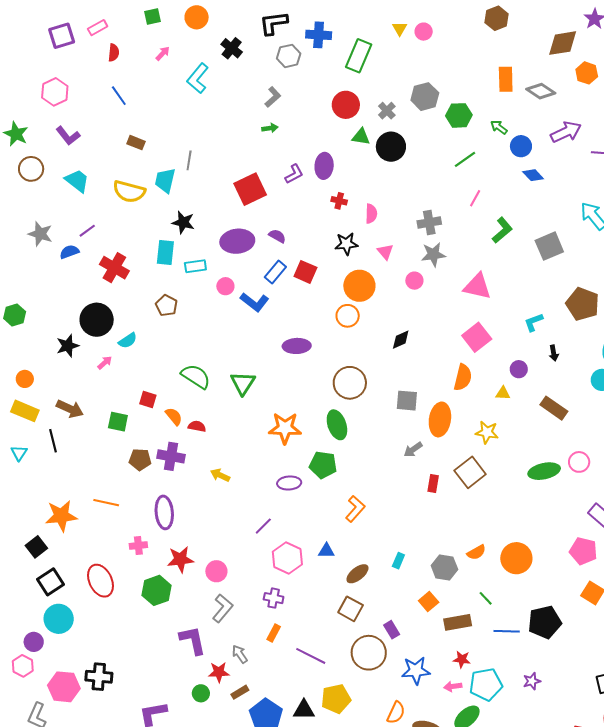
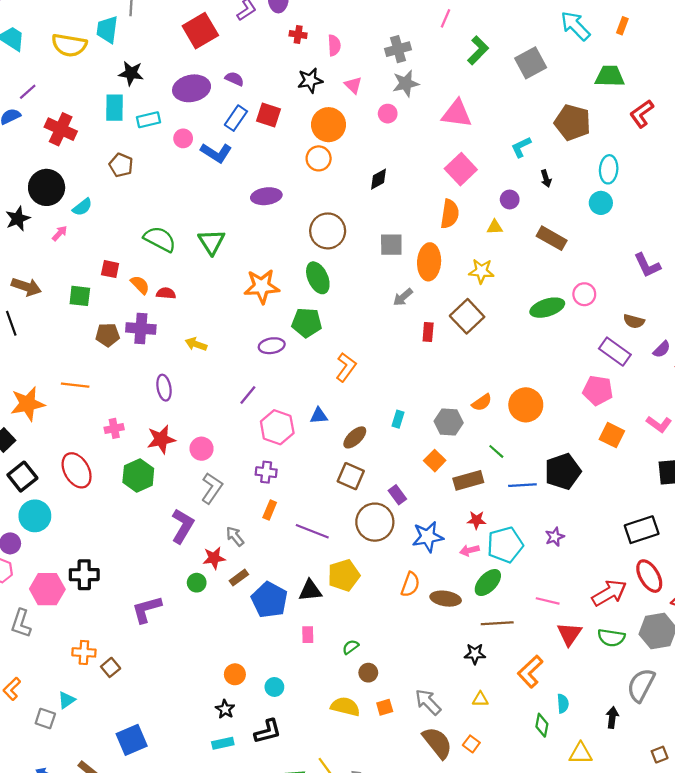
purple ellipse: (164, 512) -> (164, 388), moved, size x0.7
purple L-shape: (193, 640) -> (183, 526), turned 48

